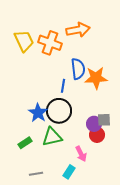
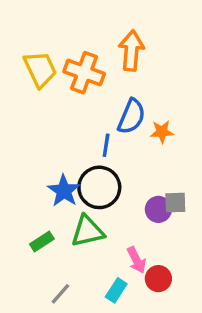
orange arrow: (78, 30) -> (131, 51), turned -75
blue semicircle: (78, 69) -> (131, 116), turned 30
orange star: (96, 78) -> (162, 132), size x0.6
red circle: (97, 135) -> (158, 279), moved
gray line: (36, 174) -> (60, 294), turned -40

